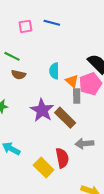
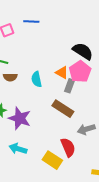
cyan semicircle: (54, 71) -> (37, 79), moved
gray rectangle: (77, 96) -> (69, 86), turned 32
purple star: (42, 110) -> (20, 118), moved

